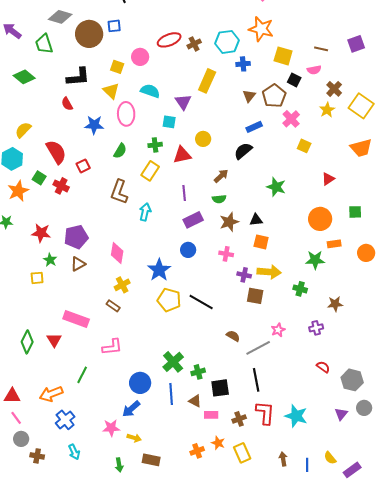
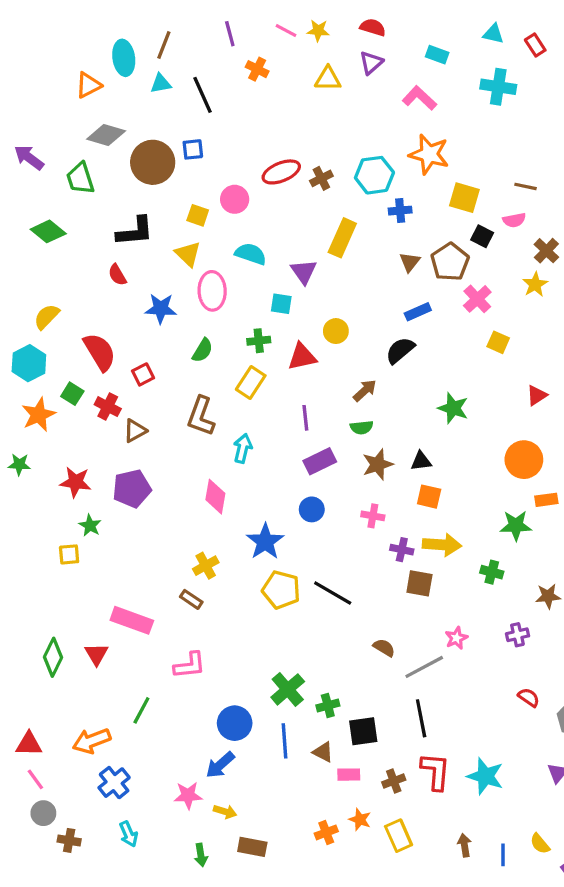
pink diamond: (117, 253) -> (215, 497), moved
brown triangle: (78, 264) -> (135, 431), moved

